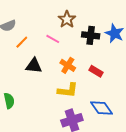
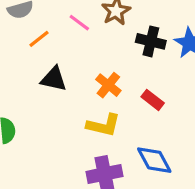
pink line: (53, 39) -> (79, 23), moved

